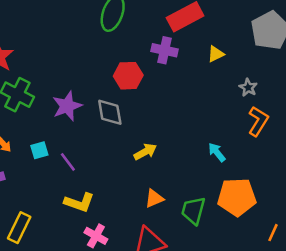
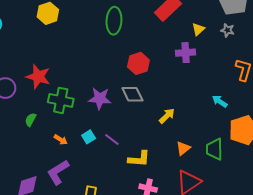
purple cross: (165, 50) -> (186, 53), moved
gray star: (248, 88) -> (228, 30), moved
purple star: (67, 106) -> (100, 99), turned -30
yellow L-shape: (79, 202) -> (139, 159), moved

